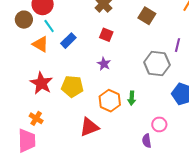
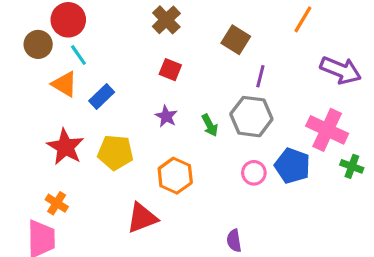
blue rectangle: (68, 41) -> (102, 96), moved
purple line: (178, 45) -> (260, 76), moved
green arrow: (132, 98) -> (210, 125), moved, turned -32
pink circle: (159, 124) -> (254, 173), moved

